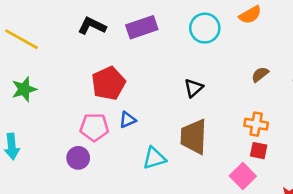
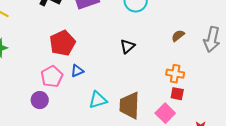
pink pentagon: (94, 127) -> (52, 77), turned -30
brown trapezoid: (194, 137) -> (130, 105), moved

